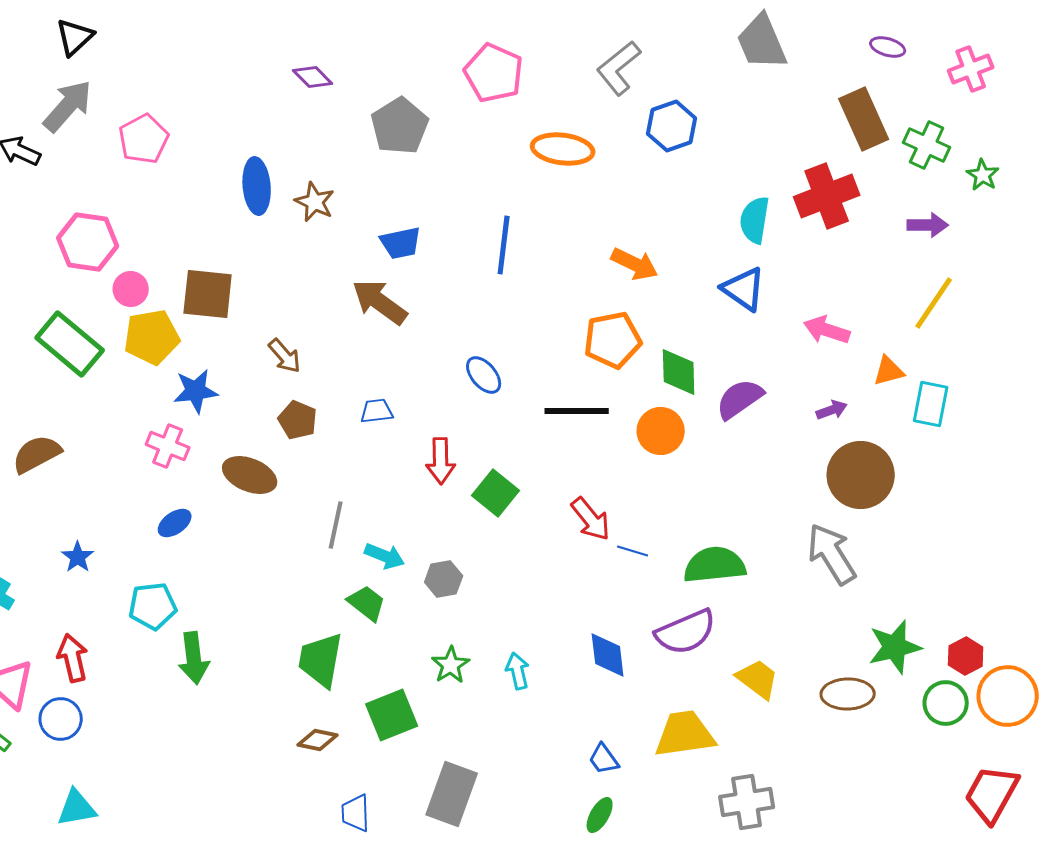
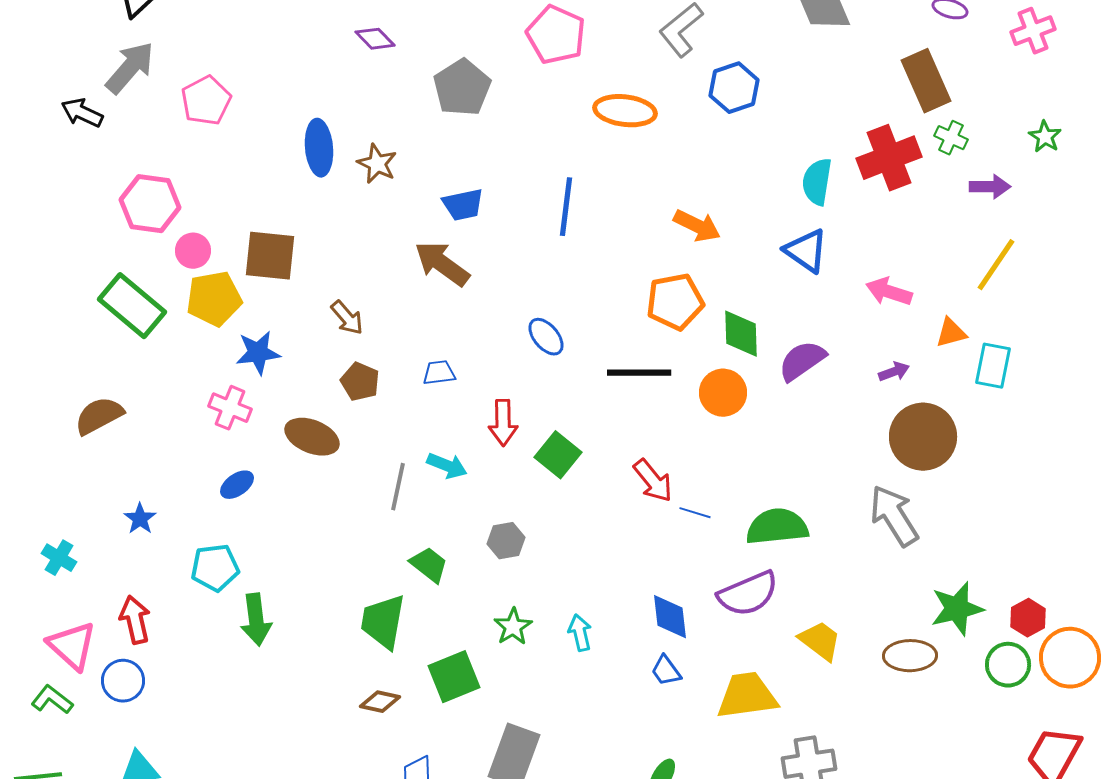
green cross: (927, 145) -> (951, 138), moved, size x0.7
cyan arrow: (385, 556) -> (447, 466), moved
blue trapezoid: (604, 759) -> (666, 671), moved

